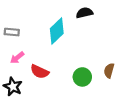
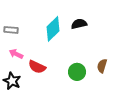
black semicircle: (84, 13) -> (79, 24), moved
pink arrow: (17, 58) -> (16, 54), turned 64

